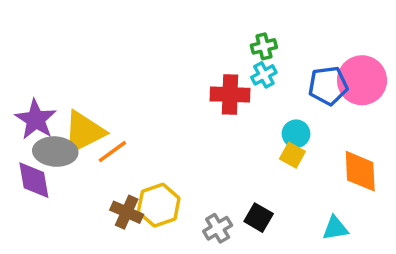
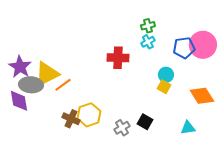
red cross: (230, 95) -> (118, 58), moved
orange diamond: (360, 171) -> (202, 96), turned -30

